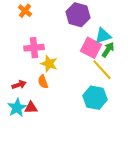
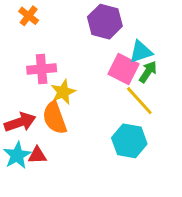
yellow star: (49, 64) -> (63, 92), turned 30
orange semicircle: (43, 82) -> (55, 118), size x1.6
red arrow: (19, 85) -> (20, 122), size x1.5

